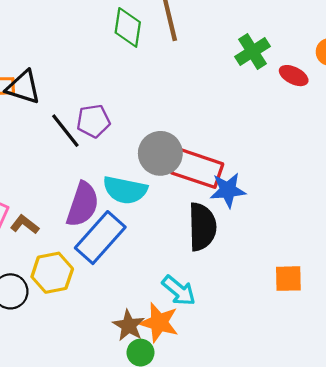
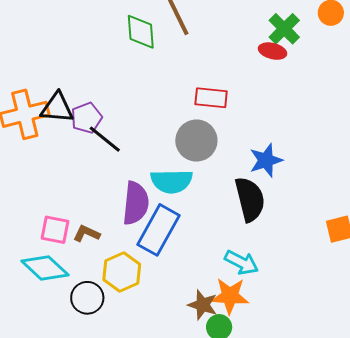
green cross: (252, 52) -> (284, 29), moved
red ellipse: (294, 76) -> (272, 51), moved
purple pentagon: (93, 121) -> (86, 118), moved
red rectangle: (197, 168) -> (211, 98), moved, size x0.7

